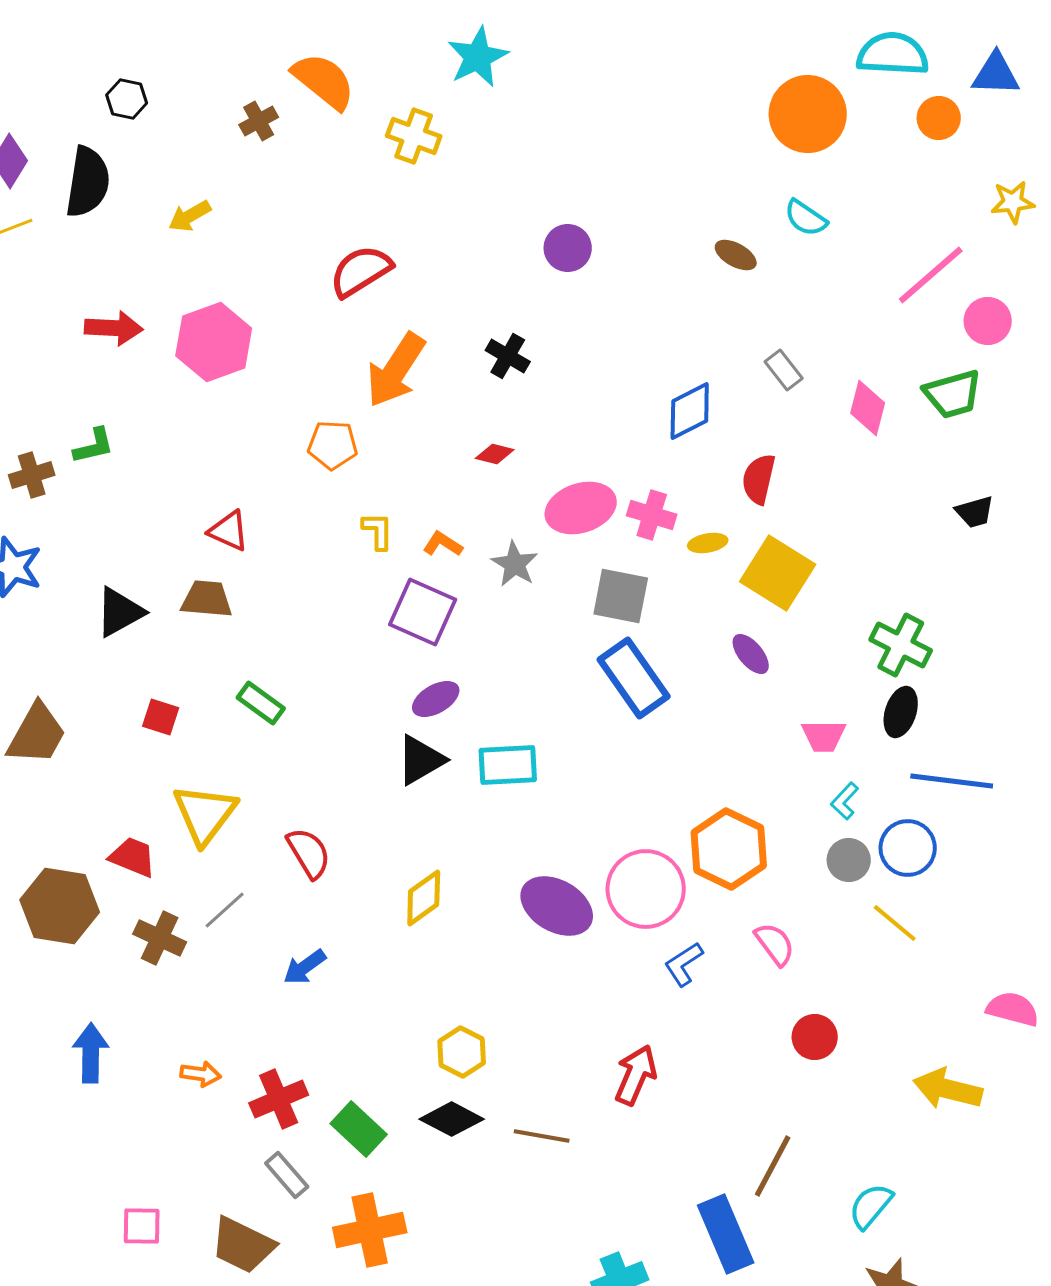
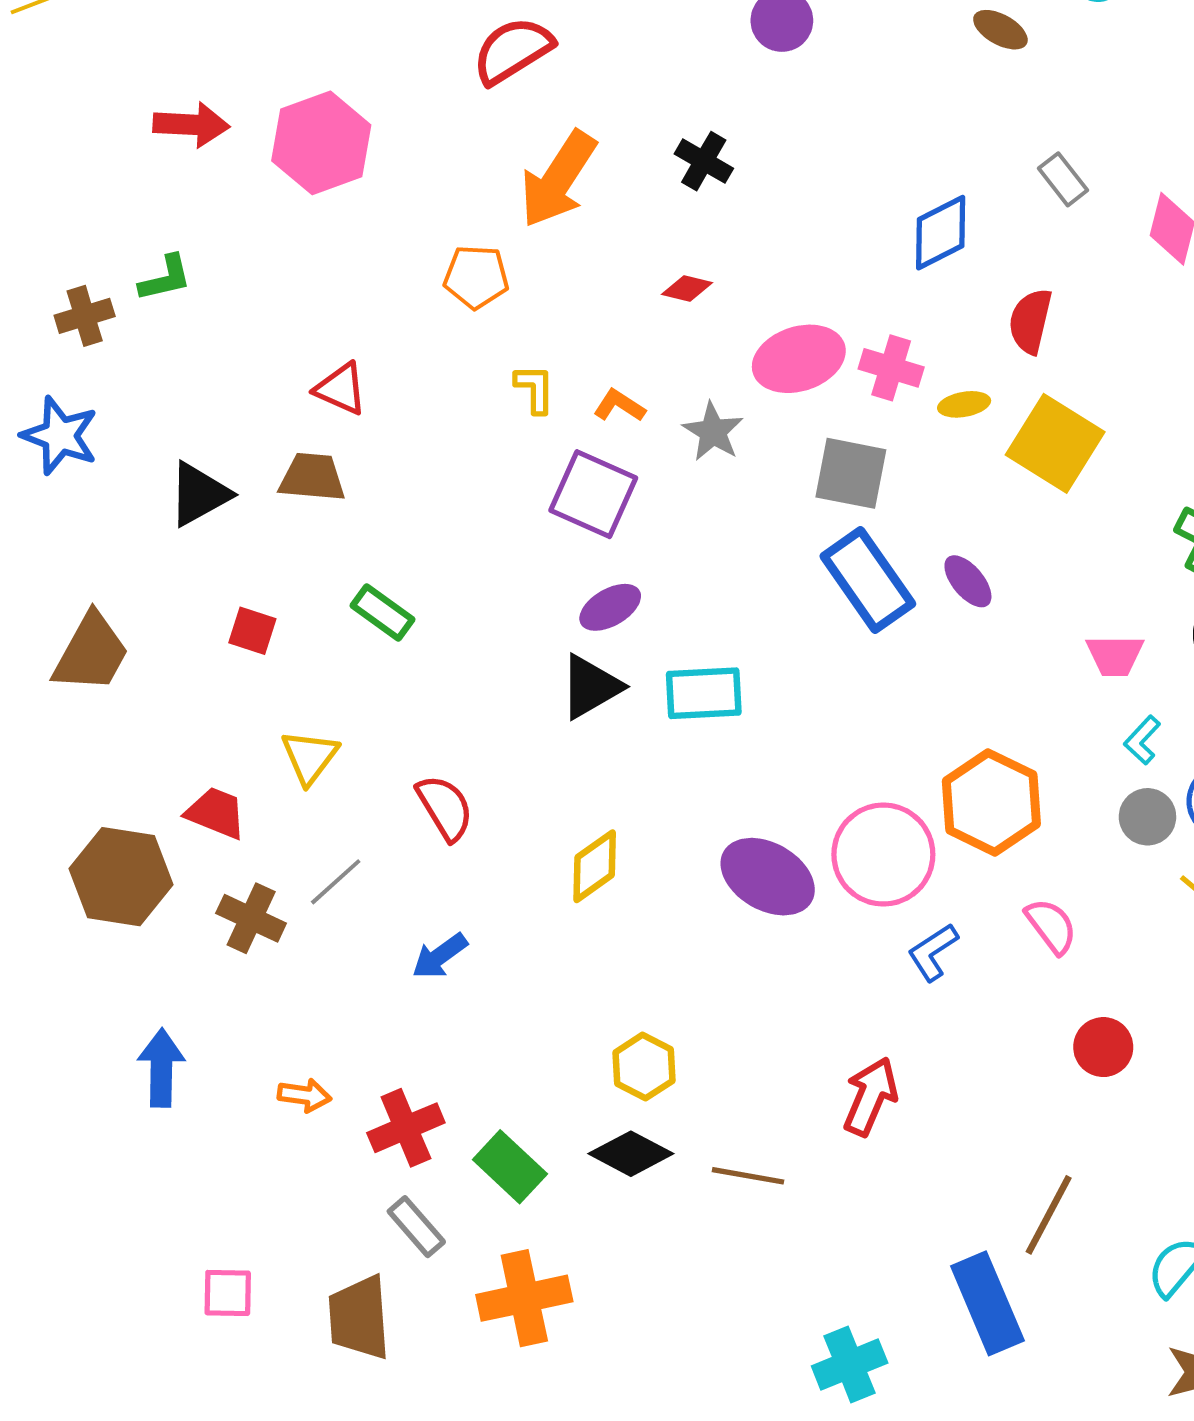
purple ellipse: (751, 654) -> (968, 581), moved
yellow triangle: (205, 814) -> (310, 757), size x0.7
brown trapezoid: (243, 1245) -> (359, 1318), turned 60

